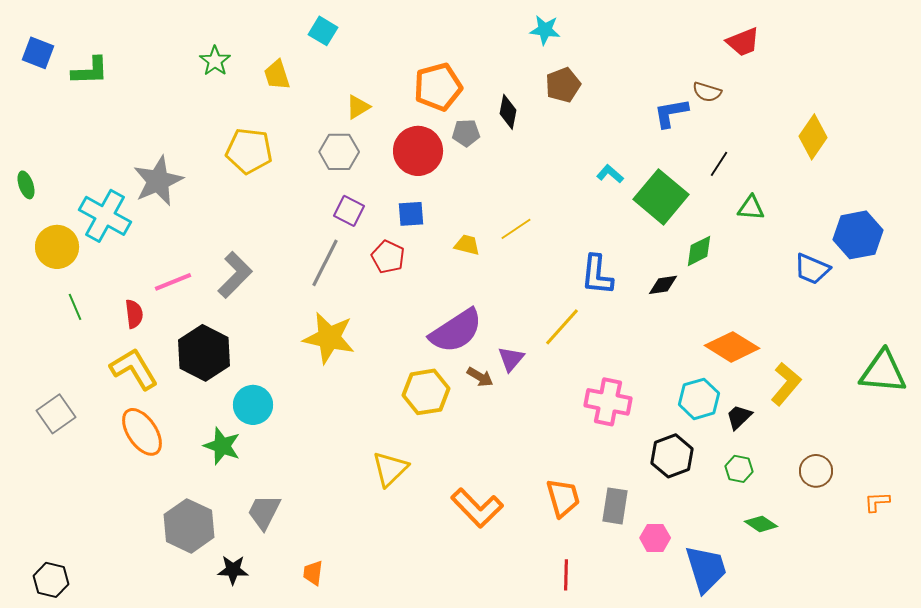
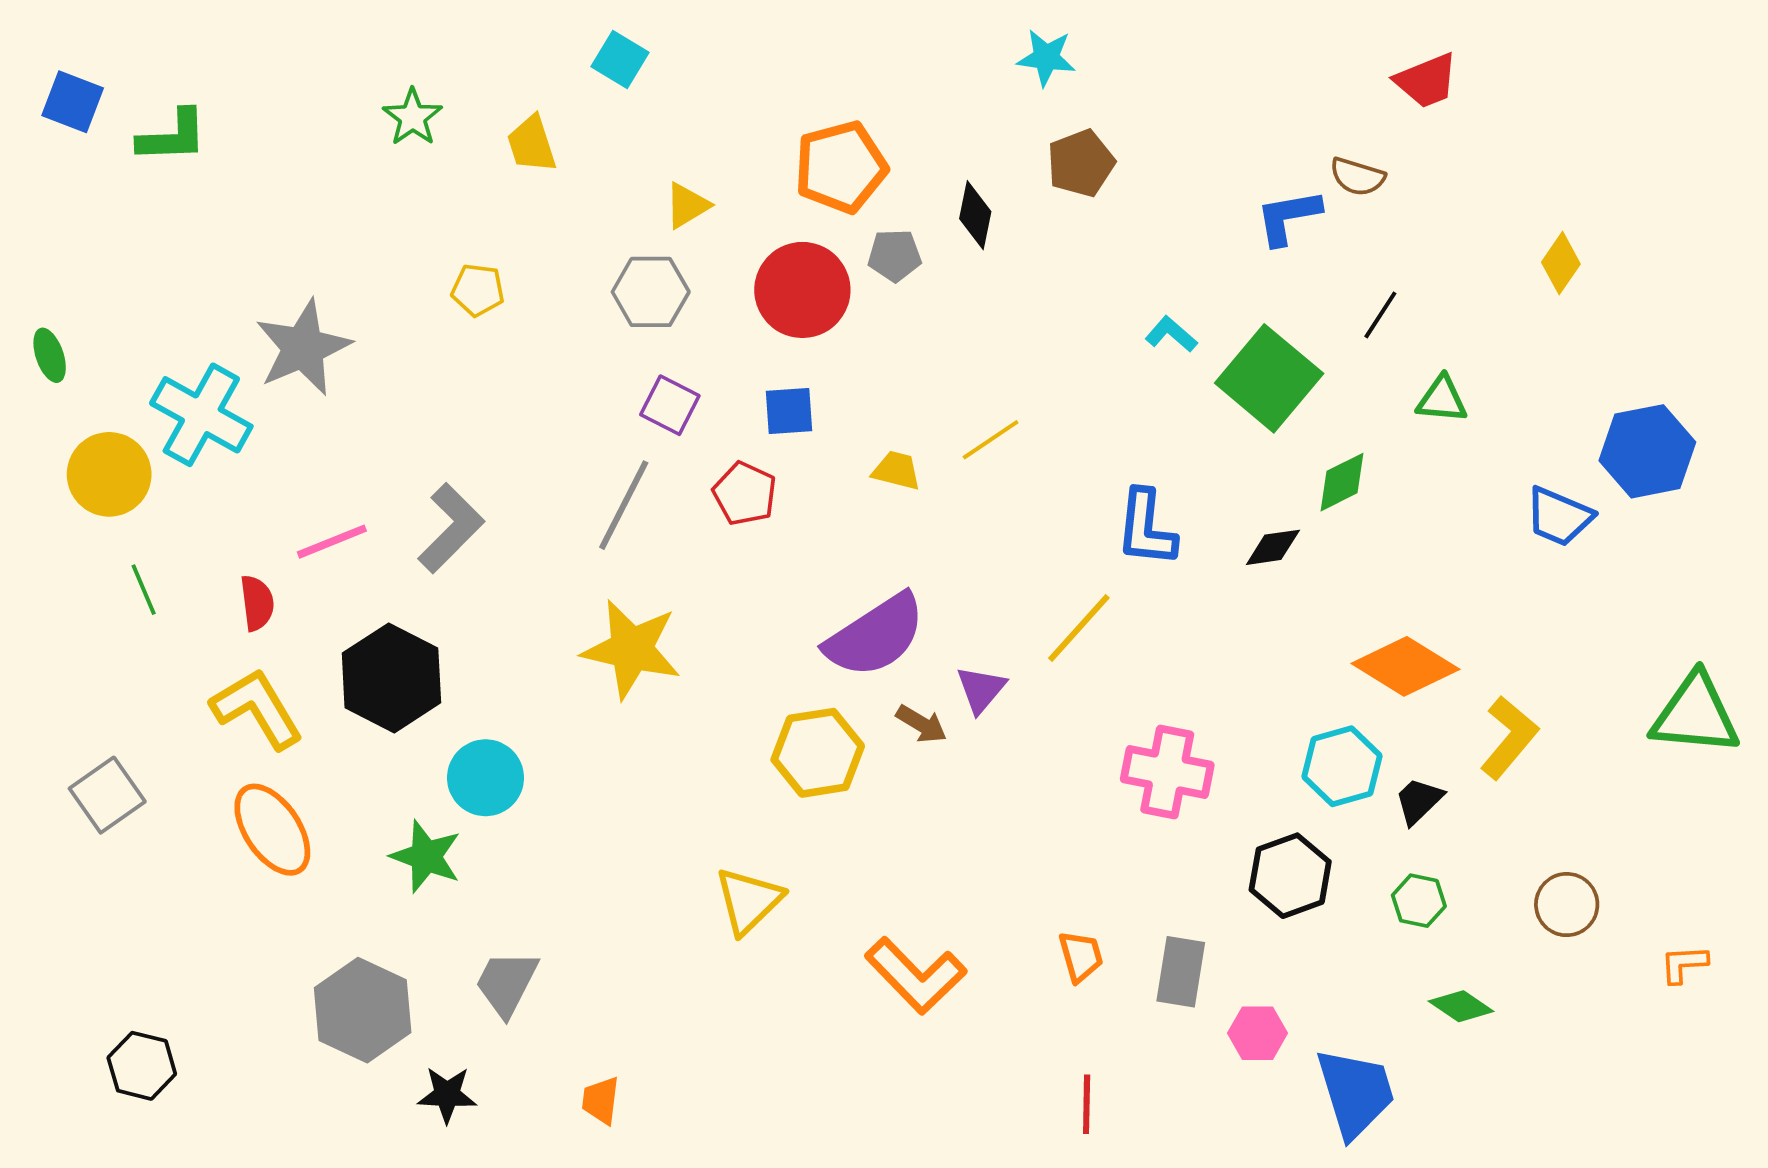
yellow diamond: (813, 137) -> (1561, 263), size x0.7
yellow pentagon: (249, 151) -> (478, 290), size x0.6
orange trapezoid: (563, 498) -> (1081, 956), size x0.7
black hexagon: (51, 580) -> (142, 1066), moved

